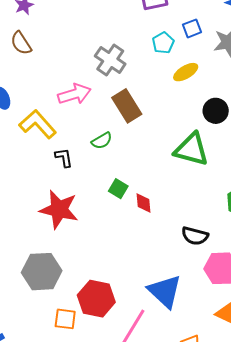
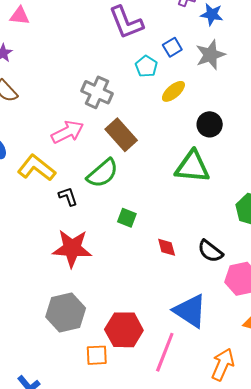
green semicircle: (102, 141) -> (103, 173), size x1.6
red diamond: (144, 203) -> (167, 247), moved
black semicircle: (195, 236) -> (210, 251), turned 32

